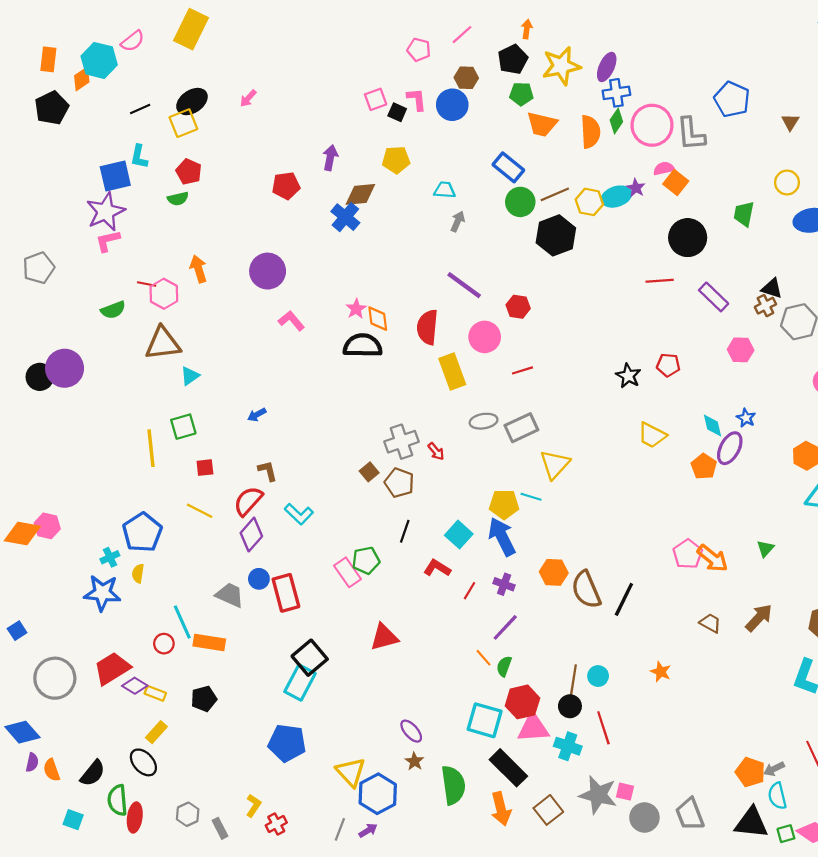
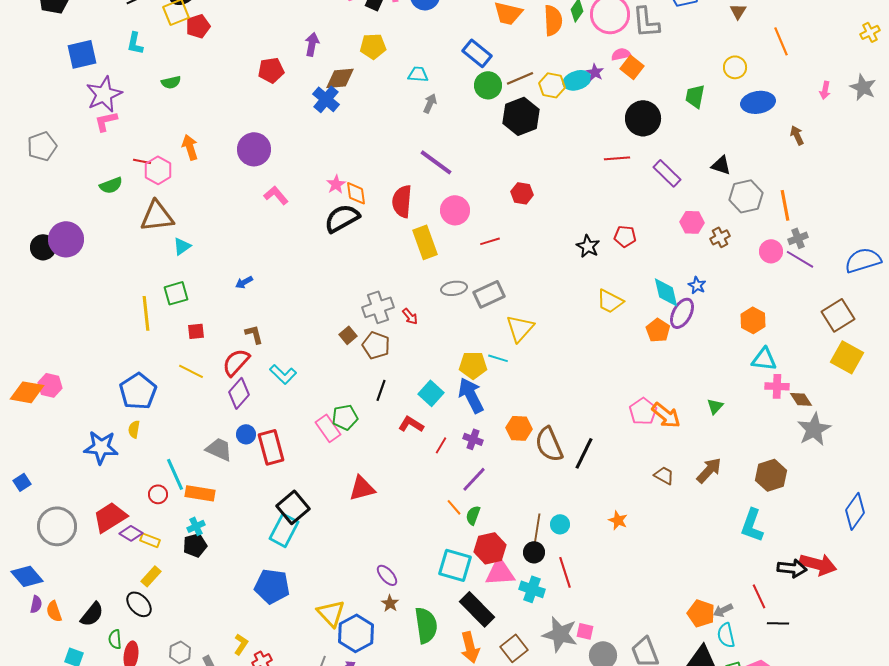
red pentagon: (189, 172) -> (198, 26), moved, turned 30
blue square: (115, 176) -> (82, 54), moved
brown cross: (765, 306) -> (720, 237), moved
red hexagon: (518, 307) -> (522, 193), moved
black semicircle: (363, 346) -> (342, 218), turned -30
cyan diamond: (712, 425) -> (666, 292), size x1.4
cyan cross: (110, 557) -> (196, 526), moved
green semicircle: (117, 800) -> (115, 639), size x0.7

